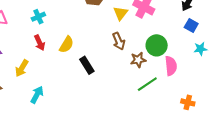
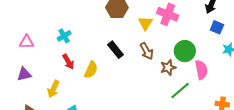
yellow semicircle: (67, 45) -> (91, 70), moved
black rectangle: (87, 65) -> (115, 50), moved

